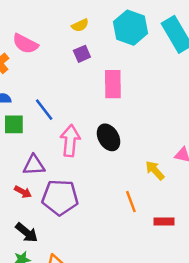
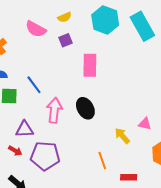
pink semicircle: (25, 44) -> (36, 29), moved

